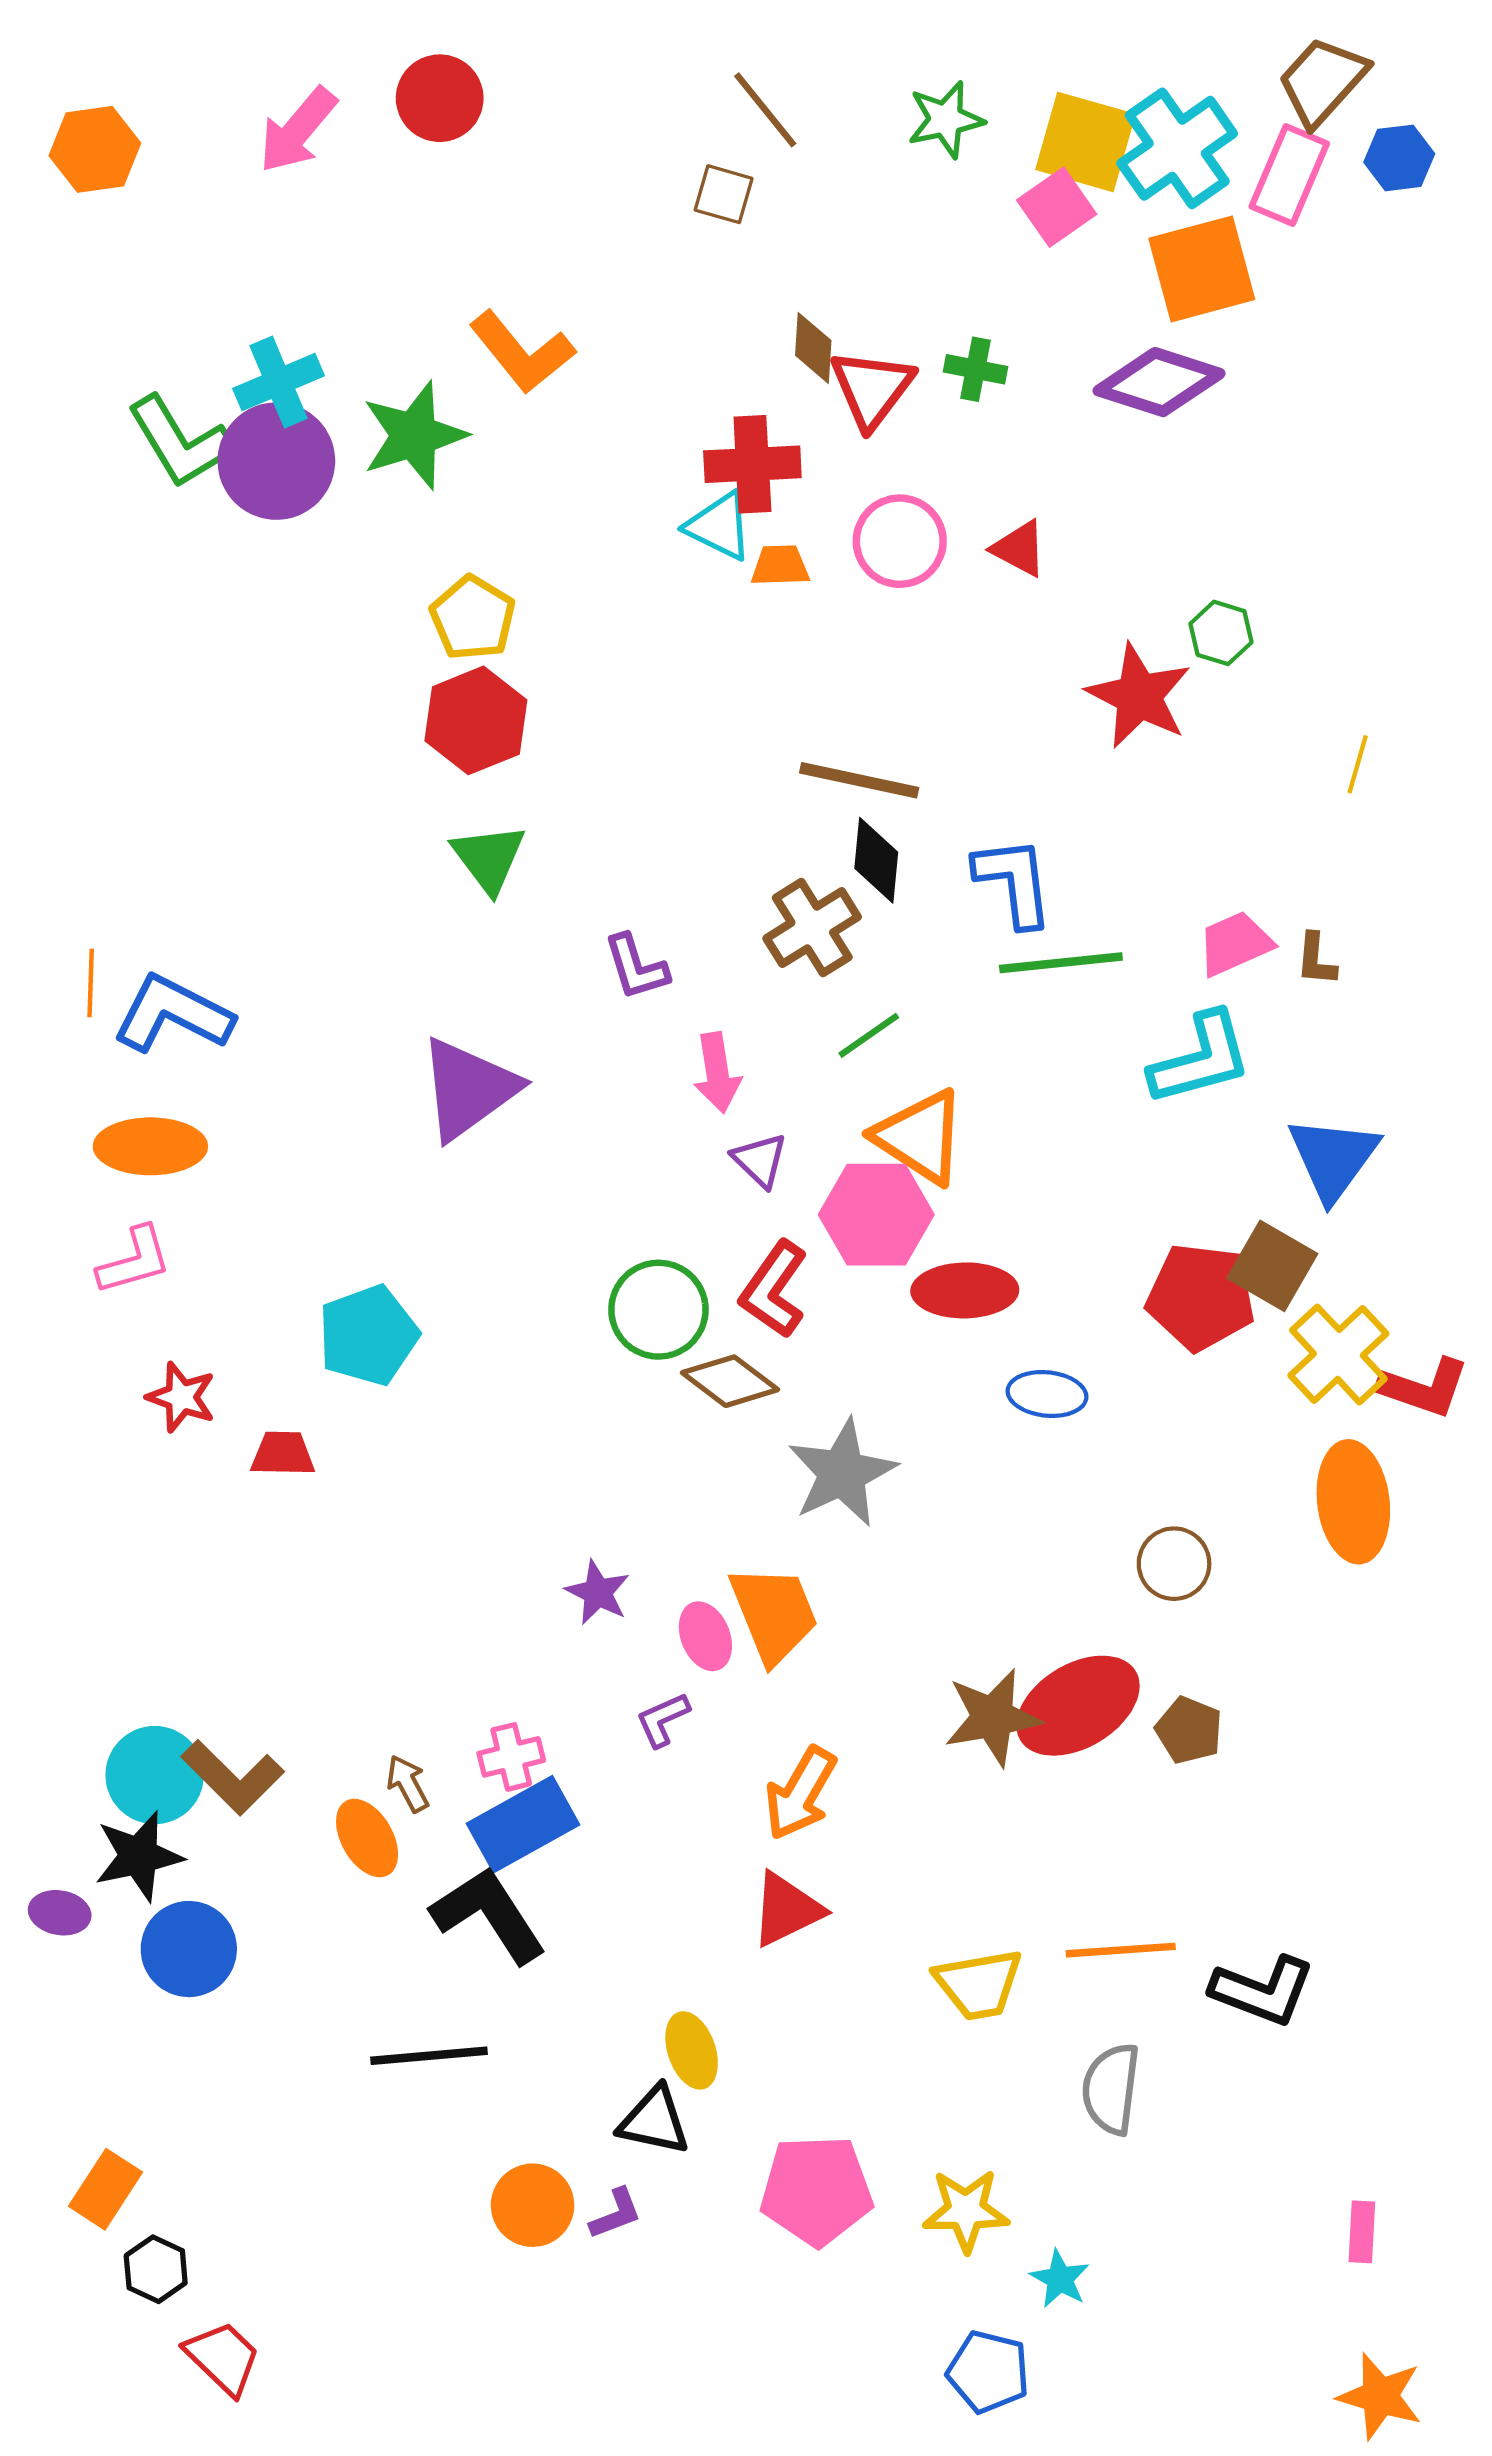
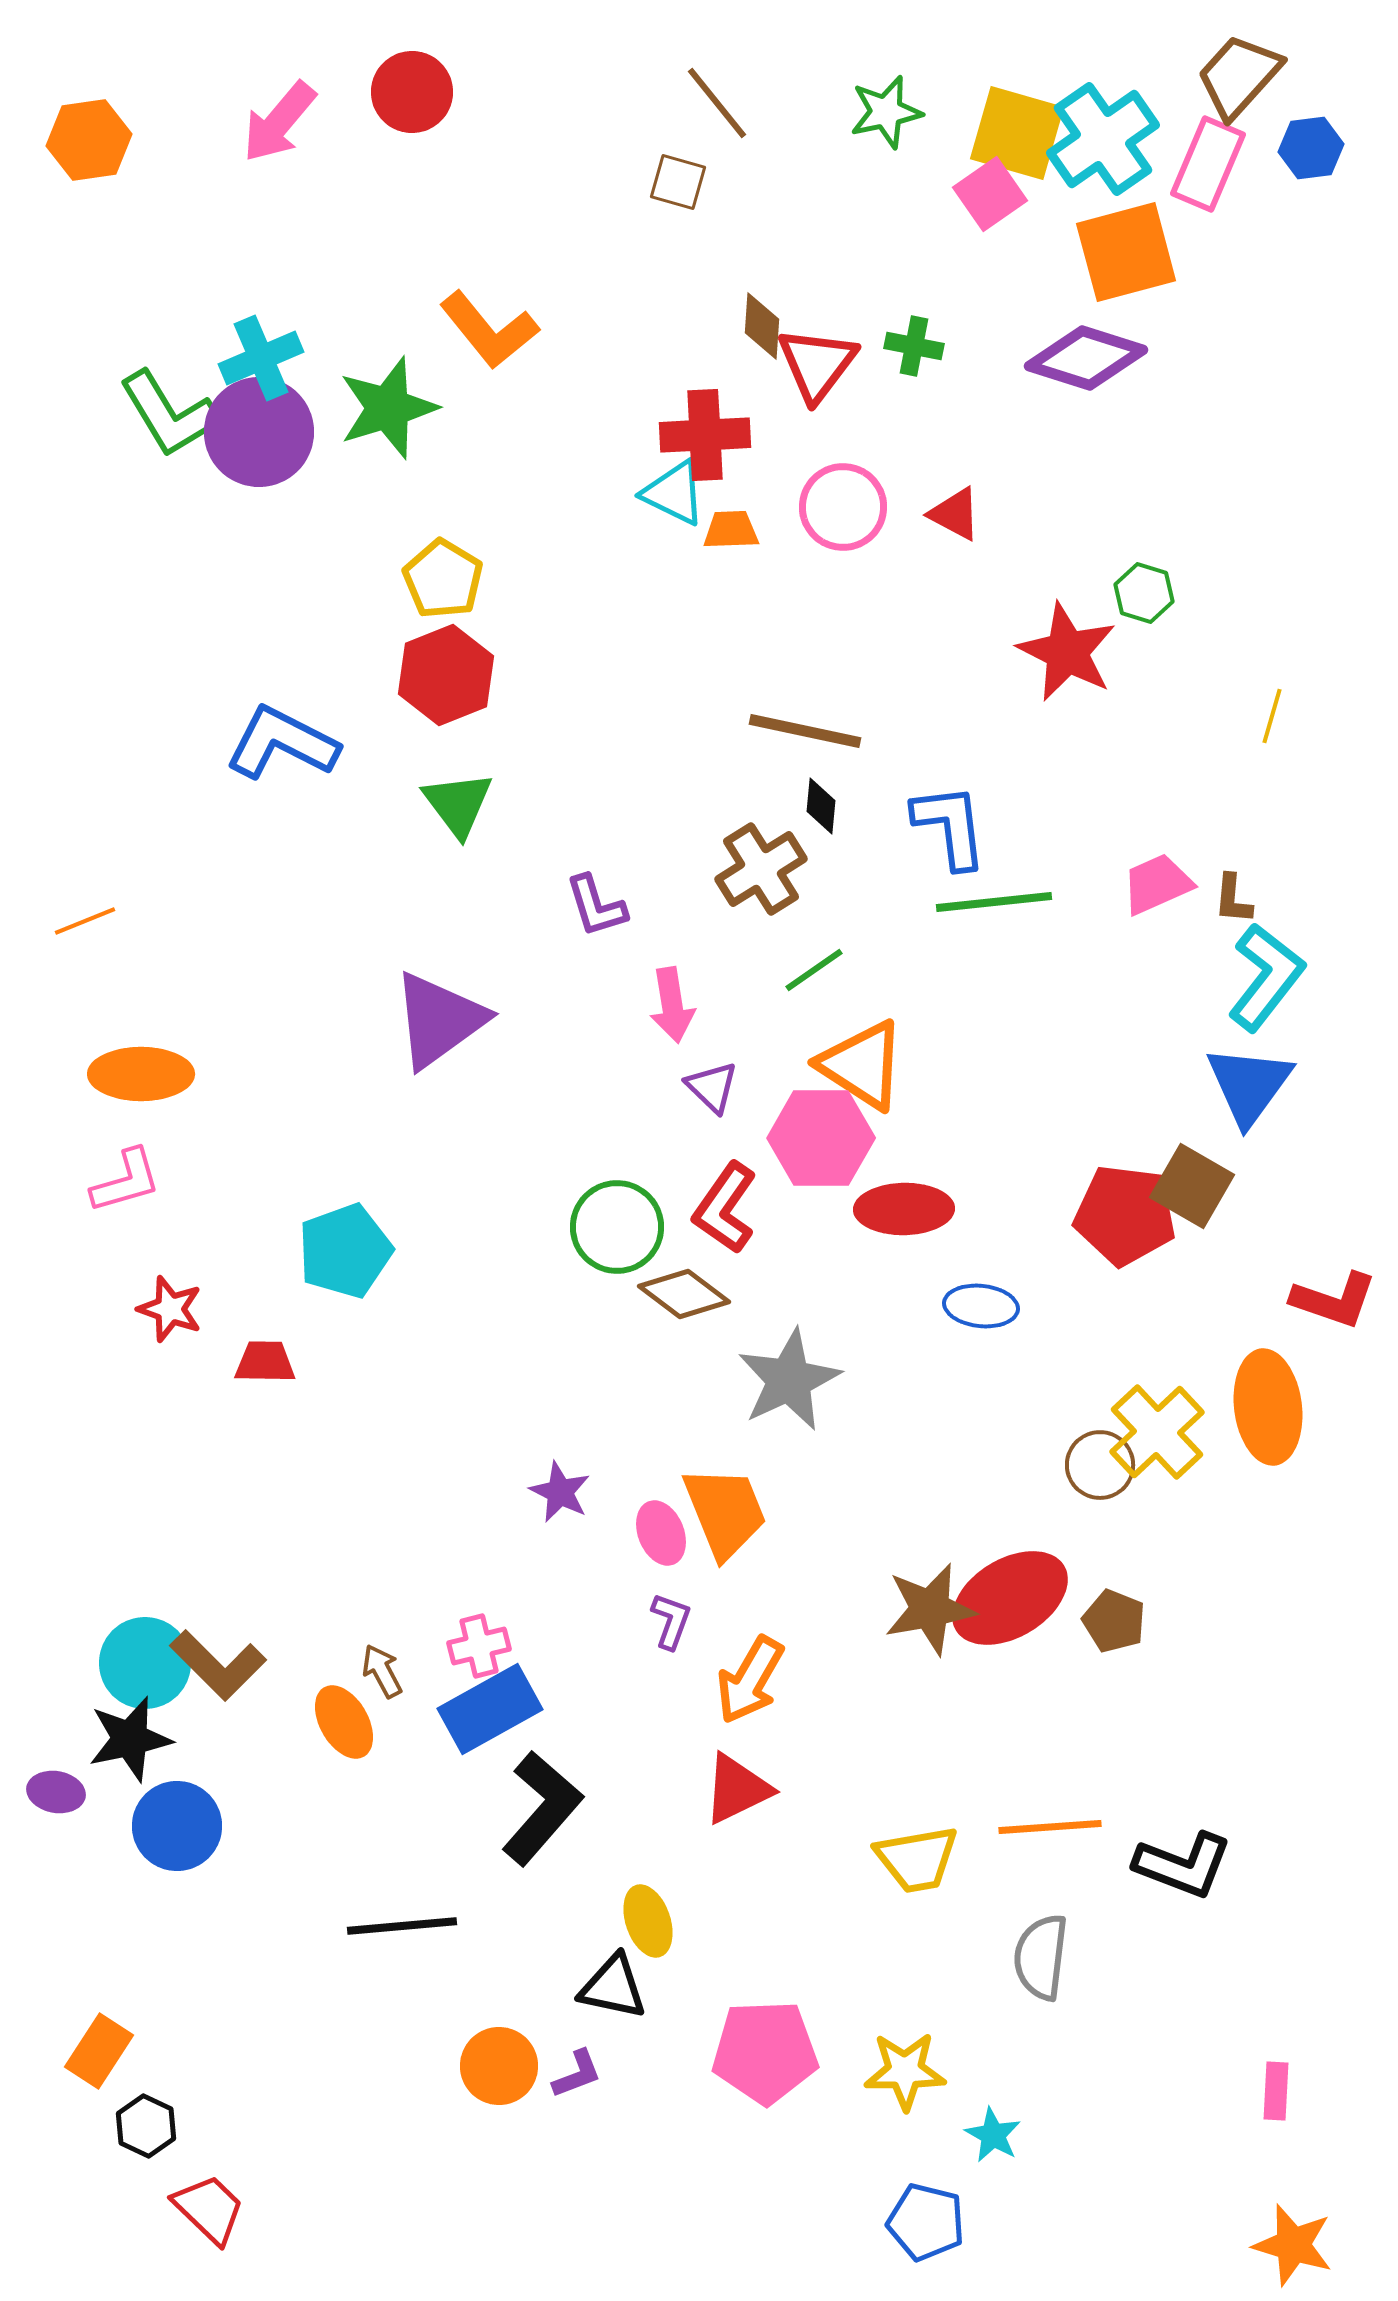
black diamond: (876, 860) -> (821, 806), size x0.7
orange line: (91, 983) -> (85, 921), turned 66
blue L-shape: (173, 1014) -> (282, 743), moved
cyan L-shape: (1201, 1059) -> (1266, 977), moved, turned -37
yellow cross: (1338, 1354) -> (1157, 1432), moved
purple L-shape: (663, 1720) -> (671, 1621), moved, turned 134
black L-shape: (489, 1915) -> (542, 1808), moved, turned 74

